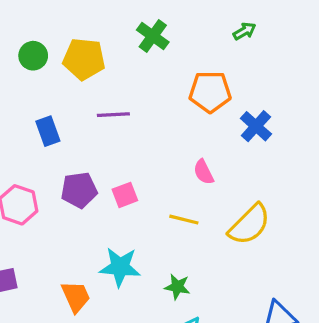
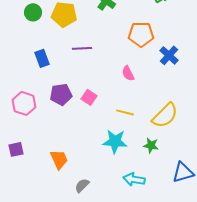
pink semicircle: (204, 172) -> (128, 73), moved
pink square: (125, 195) -> (89, 97), turned -35
cyan star: (120, 267) -> (115, 141), moved
green star: (177, 287) -> (151, 145), moved

